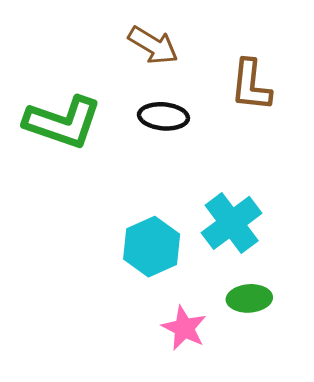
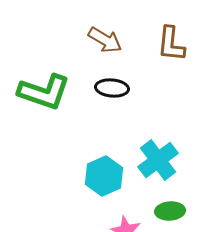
brown L-shape: (251, 85) -> (171, 44), moved

